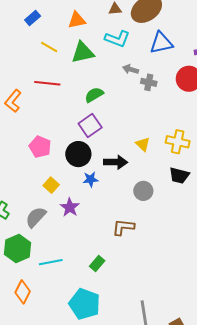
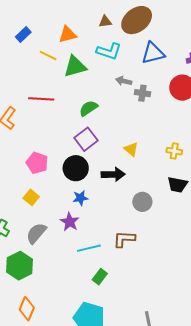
yellow line: (49, 47) -> (48, 55), moved
yellow cross: (178, 142) -> (174, 151), size x0.7
yellow triangle: (143, 144) -> (131, 149), moved
blue star: (90, 179) -> (80, 198), moved
yellow square: (51, 185) -> (31, 197), moved
cyan line: (51, 262) -> (89, 248), moved

